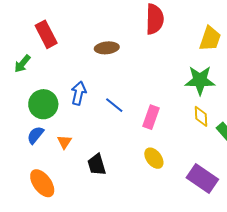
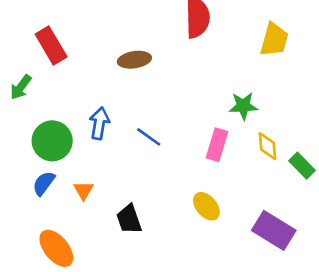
green star: (200, 80) -> (243, 106), moved, size x0.7
pink rectangle: (151, 117) -> (217, 145), moved

